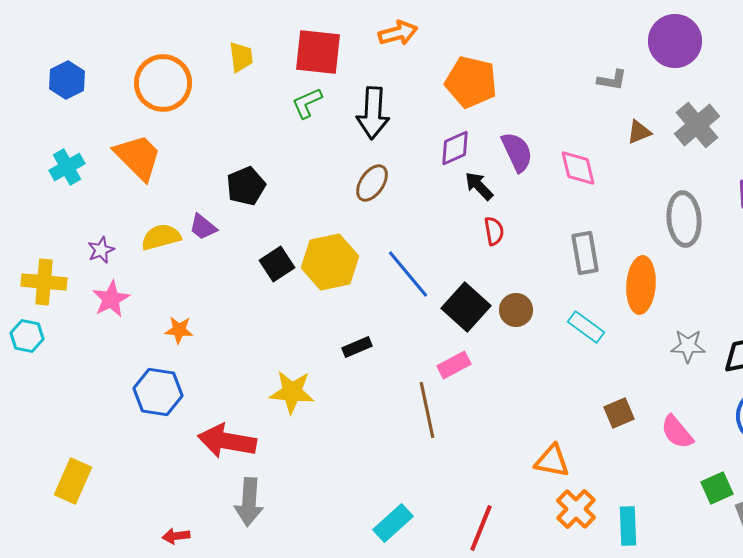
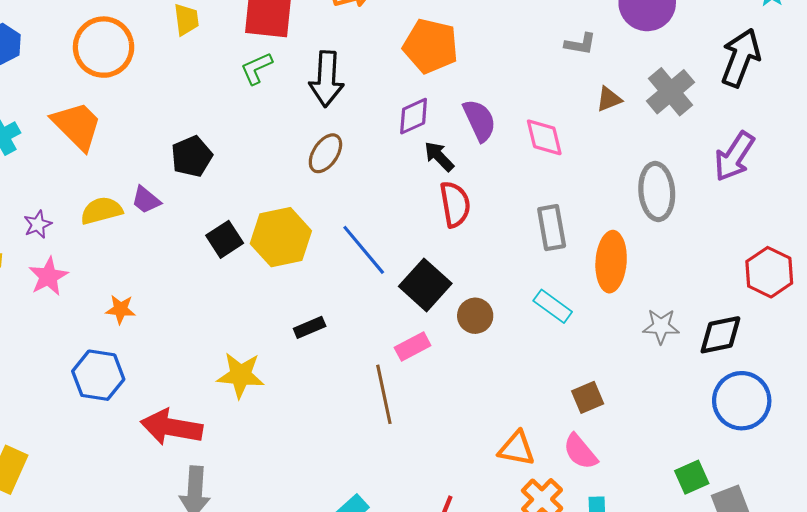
red semicircle: (494, 231) -> (455, 204), size x1.5
brown circle: (516, 310) -> (475, 316), moved
pink semicircle: (677, 432) -> (580, 452), moved

